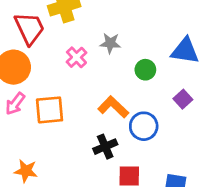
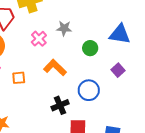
orange L-shape: (113, 107) -> (55, 68), moved
orange square: (50, 110) -> (19, 78), size x0.6

